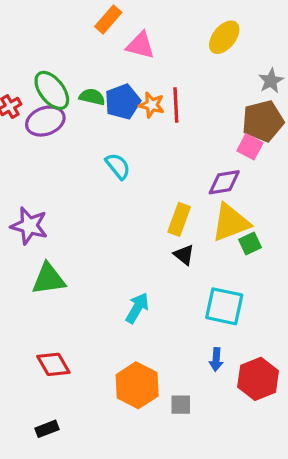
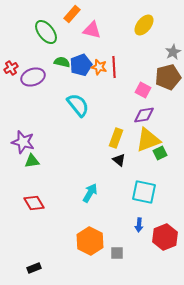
green ellipse: (52, 90) -> (46, 32), moved
pink square: (250, 147) -> (143, 90), moved
cyan semicircle: (118, 166) -> (78, 105), size x1.4
green triangle: (49, 279) -> (32, 161), moved, size x0.7
red diamond: (53, 364) -> (34, 203), moved

